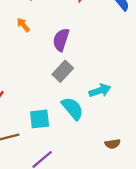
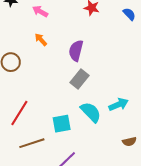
cyan arrow: (100, 91) -> (119, 104), moved

